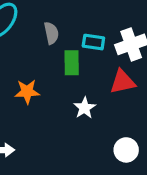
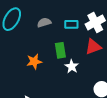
gray semicircle: (51, 33) -> (44, 23), turned -88
green rectangle: (72, 63) -> (60, 50), moved

